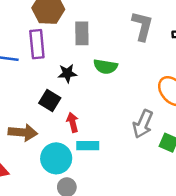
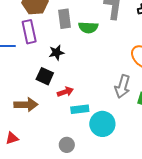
green semicircle: (105, 66) -> (88, 27), moved
red arrow: (73, 122) -> (65, 92), turned 91
cyan circle: (56, 158) -> (102, 124), moved

